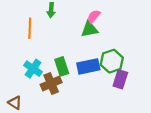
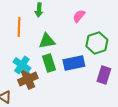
green triangle: (89, 29) -> (47, 41), moved
green hexagon: (112, 61) -> (97, 43), moved
brown cross: (51, 84) -> (28, 79), moved

